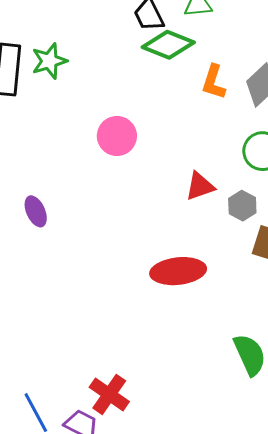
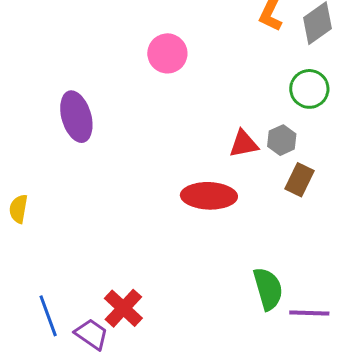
red triangle: (200, 186) -> (244, 144), moved
purple ellipse: (36, 211) -> (76, 117), size x1.6

